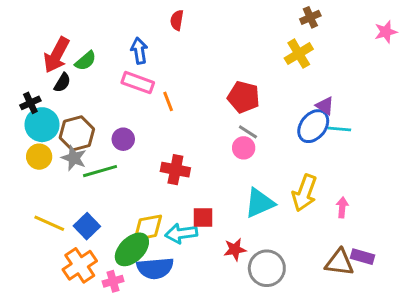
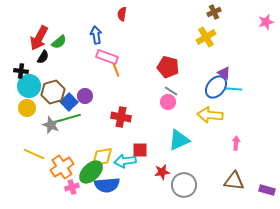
pink rectangle: (138, 83) -> (107, 57), moved
black cross: (30, 103) -> (21, 71), turned 32
gray star: (74, 158) -> (51, 125), moved
yellow arrow: (305, 193) -> (210, 115), moved, turned 75
blue square: (87, 226) -> (69, 102), moved
purple rectangle: (363, 257) -> (267, 190), moved
orange cross: (80, 265) -> (62, 167), moved
pink cross: (113, 281) -> (72, 187), moved

